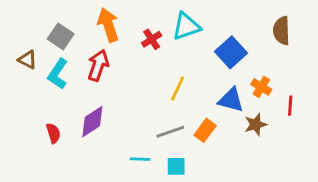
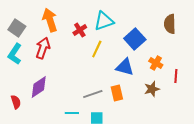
yellow line: (178, 88) -> (97, 49), moved
blue triangle: (231, 100) -> (125, 67), moved
orange rectangle: (205, 130) -> (117, 93), turned -49
red semicircle: (53, 133) -> (16, 102), moved

